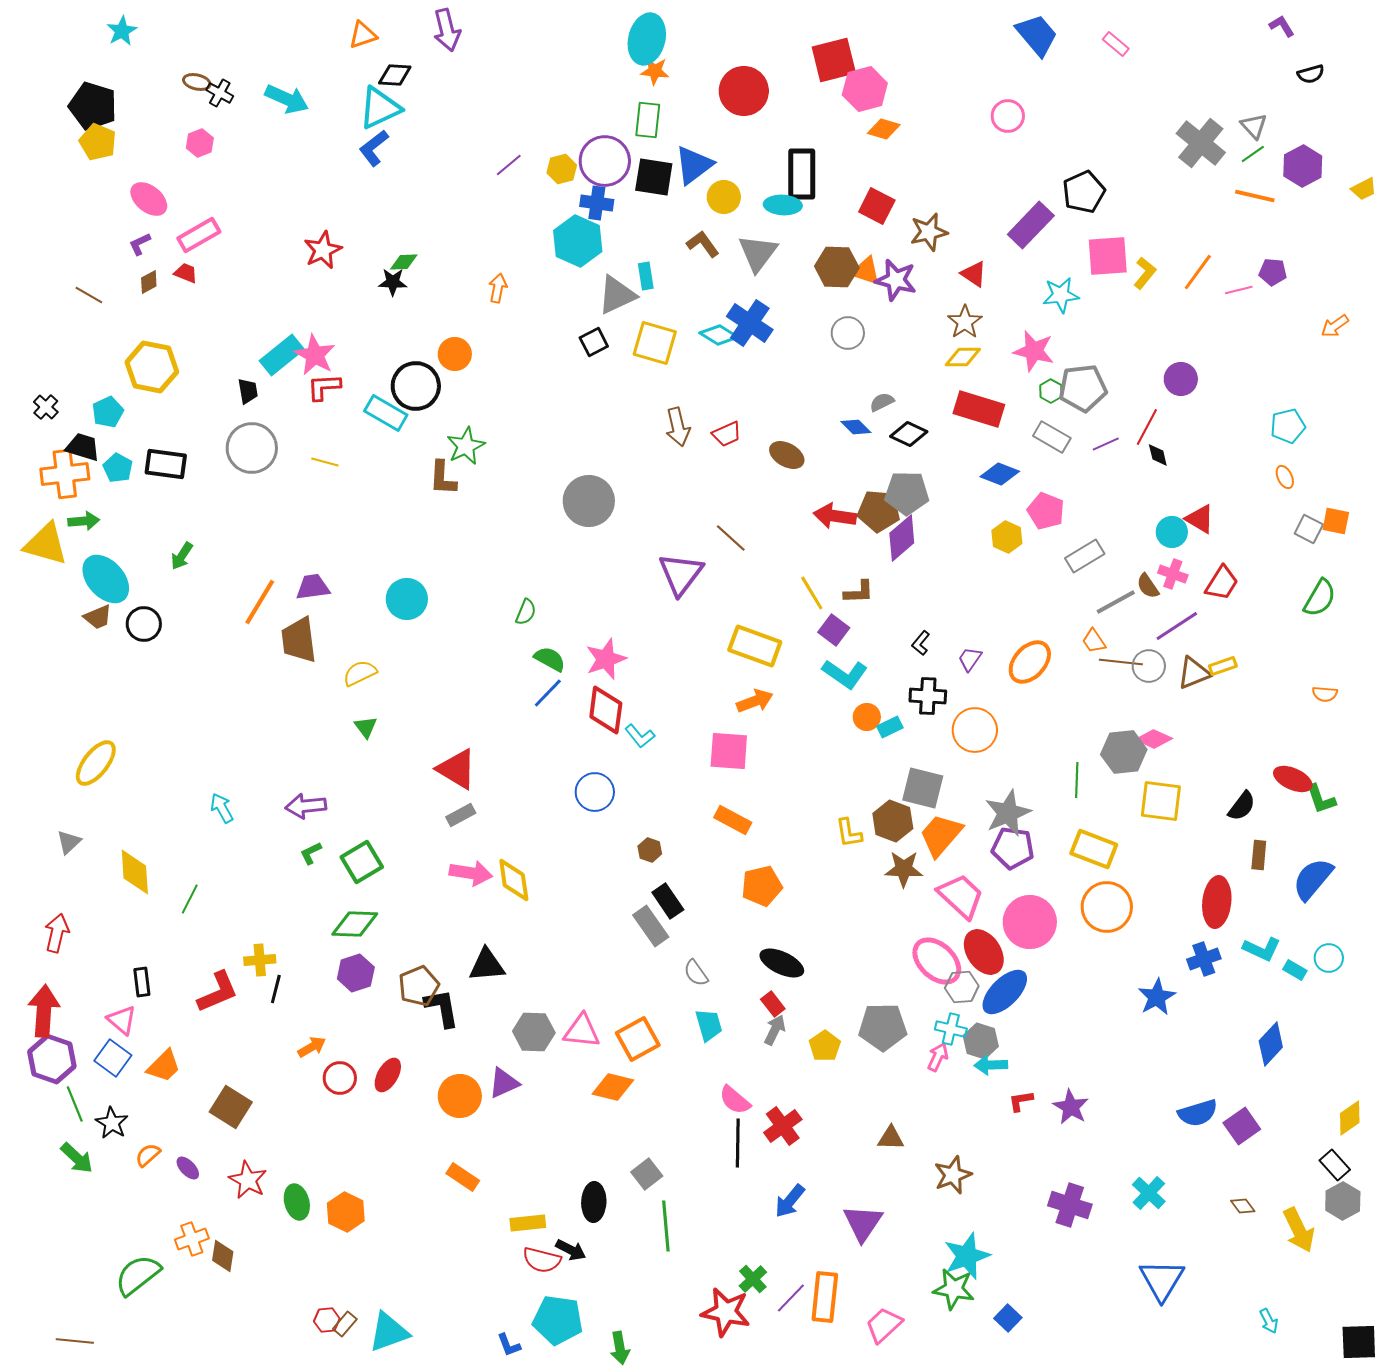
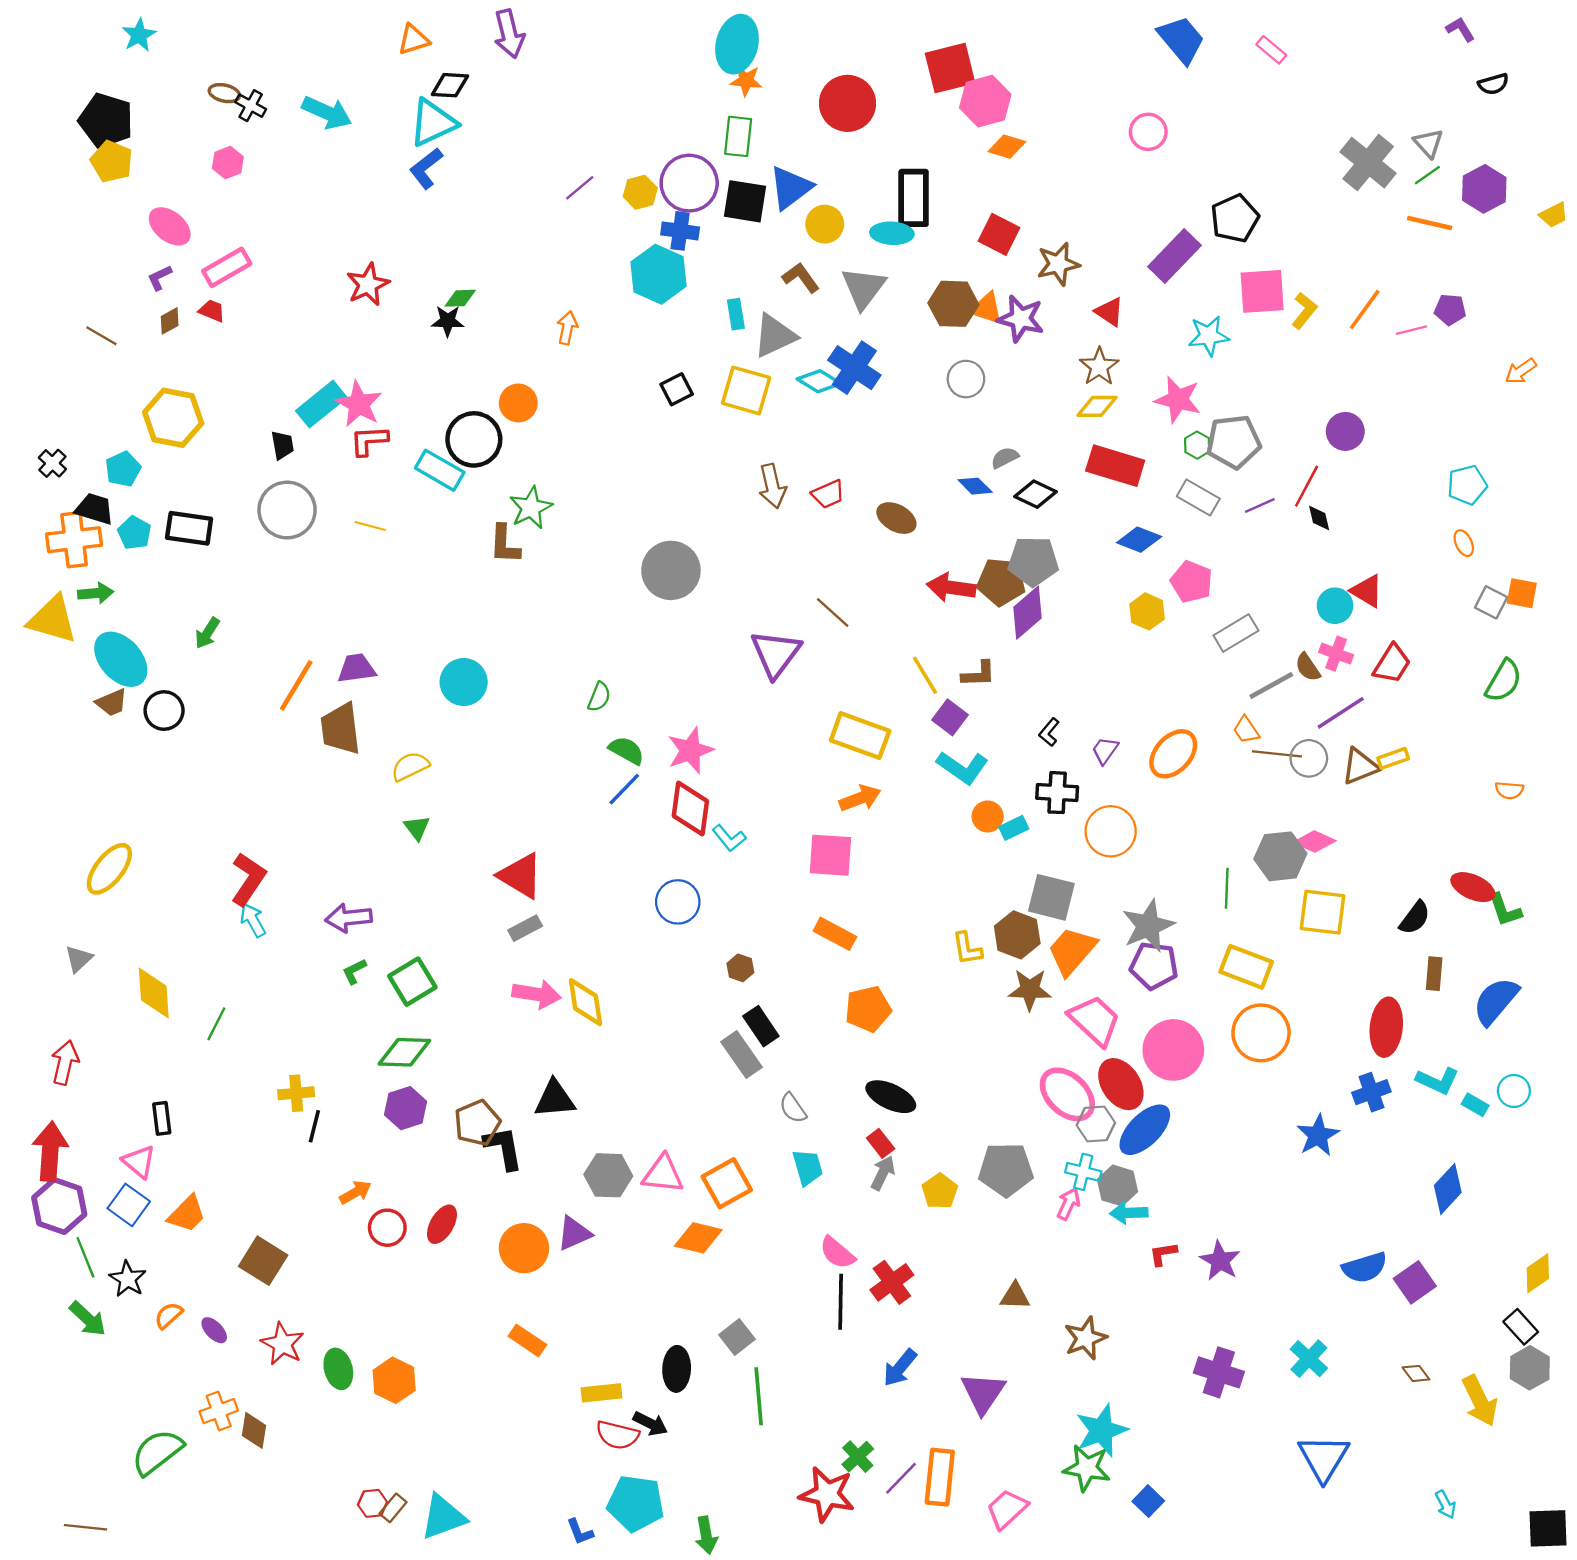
gray triangle: (617, 295) -> (775, 336), moved
red L-shape: (218, 992) -> (248, 879), moved, turned -33

